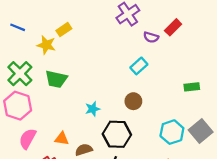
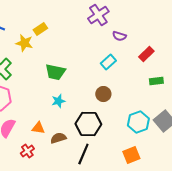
red rectangle: (173, 27) -> (146, 54), moved
green trapezoid: (56, 79) -> (55, 72), moved
cyan star: (93, 109) -> (58, 101), moved

